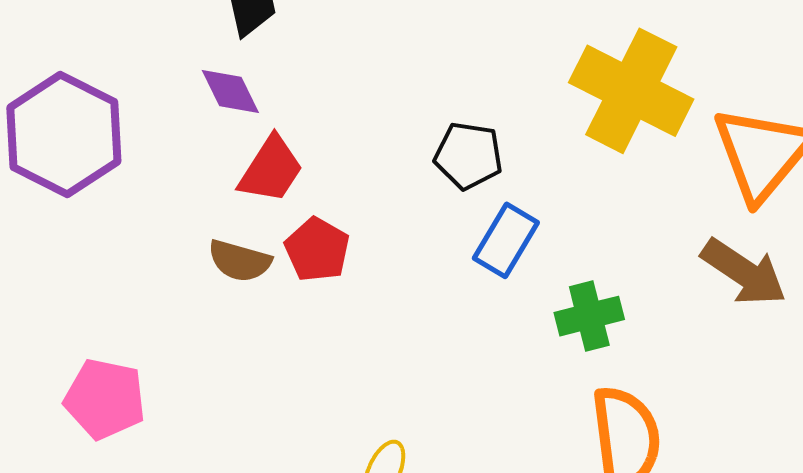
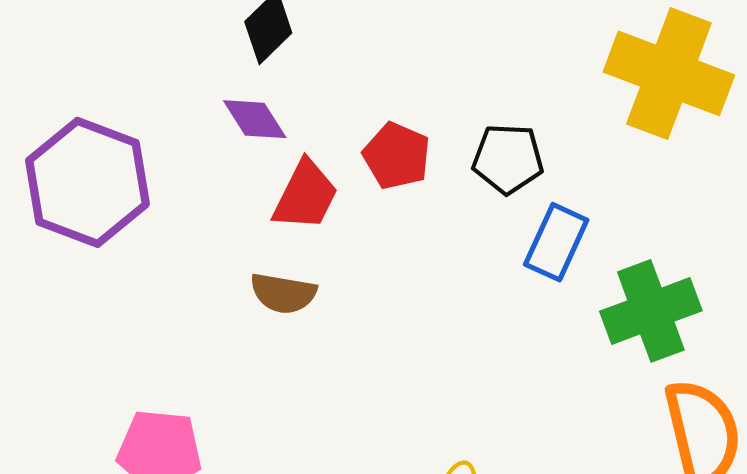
red pentagon: (317, 250) -> (397, 156), moved
green cross: (589, 316) -> (651, 311), size x1.4

